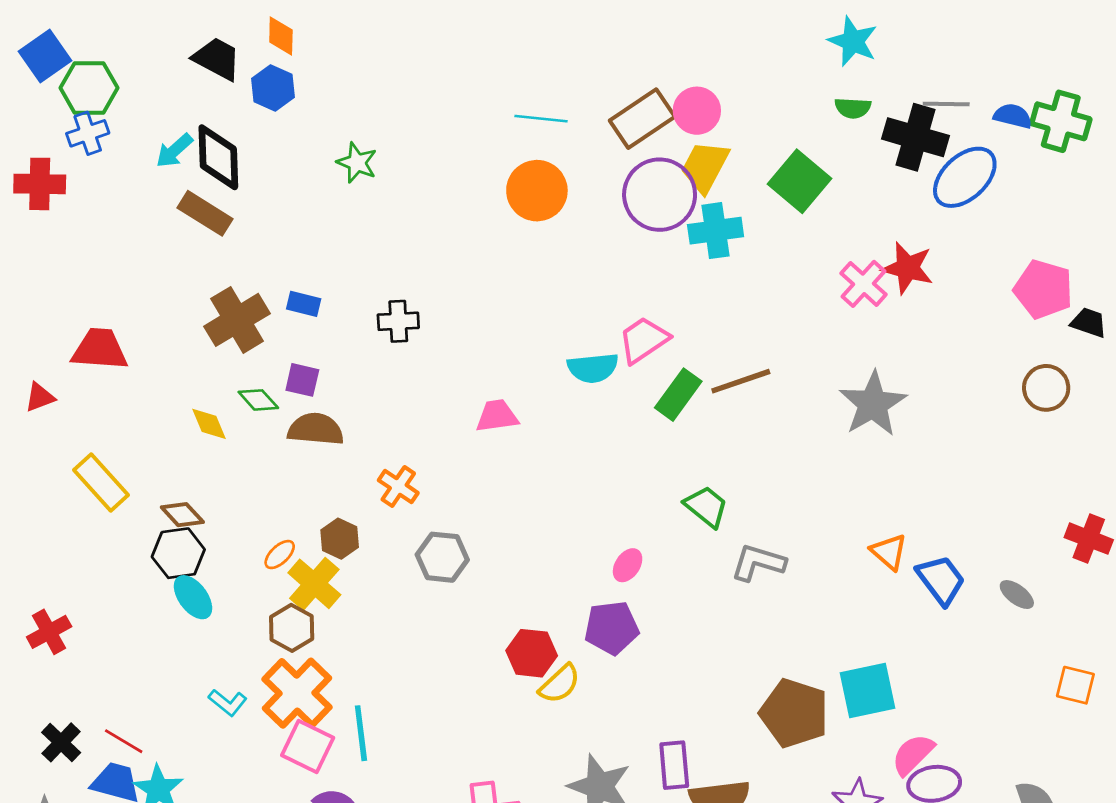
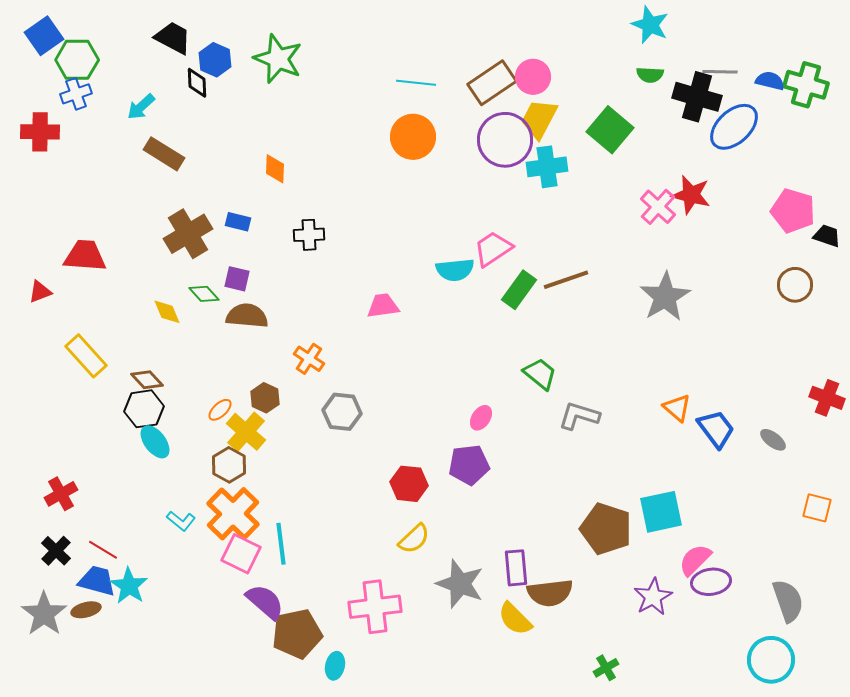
orange diamond: (281, 36) -> (275, 169), moved
black diamond: (218, 157) -> (197, 83), moved, size x0.6
green star: (357, 163) -> (278, 59), moved, size x1.6
red cross: (49, 632) -> (61, 494), moved
yellow semicircle: (560, 684) -> (414, 539), moved

